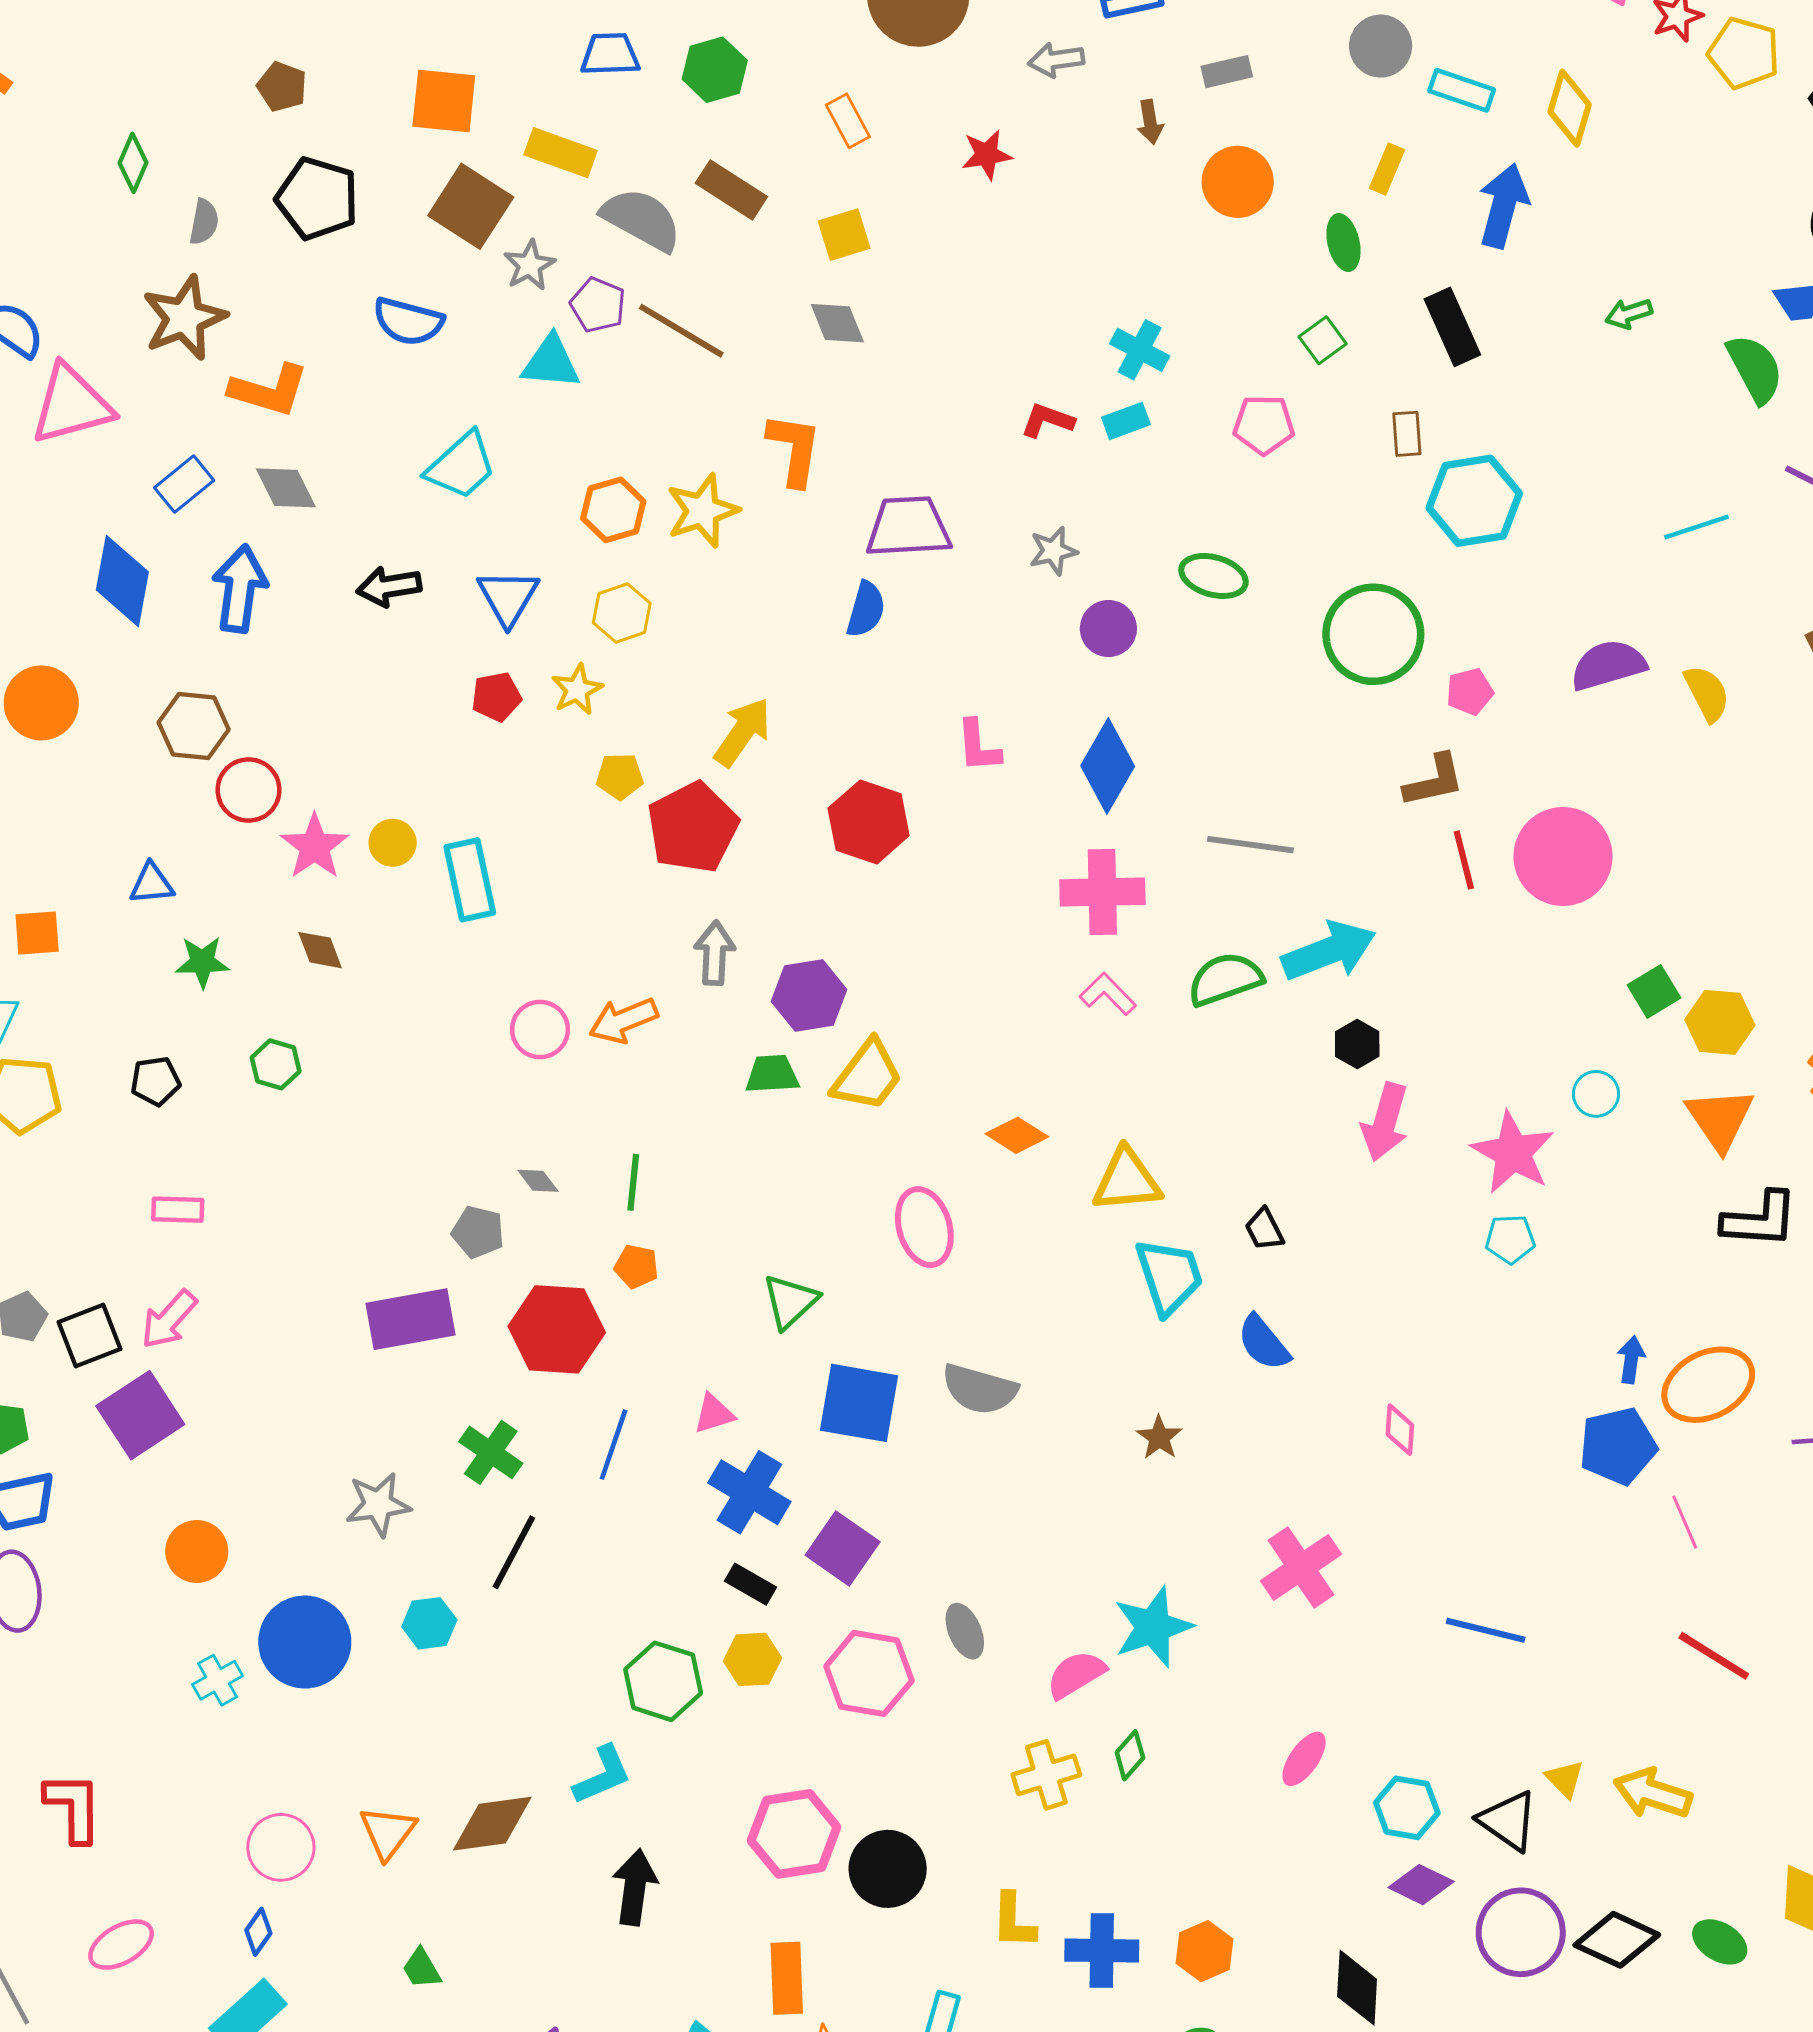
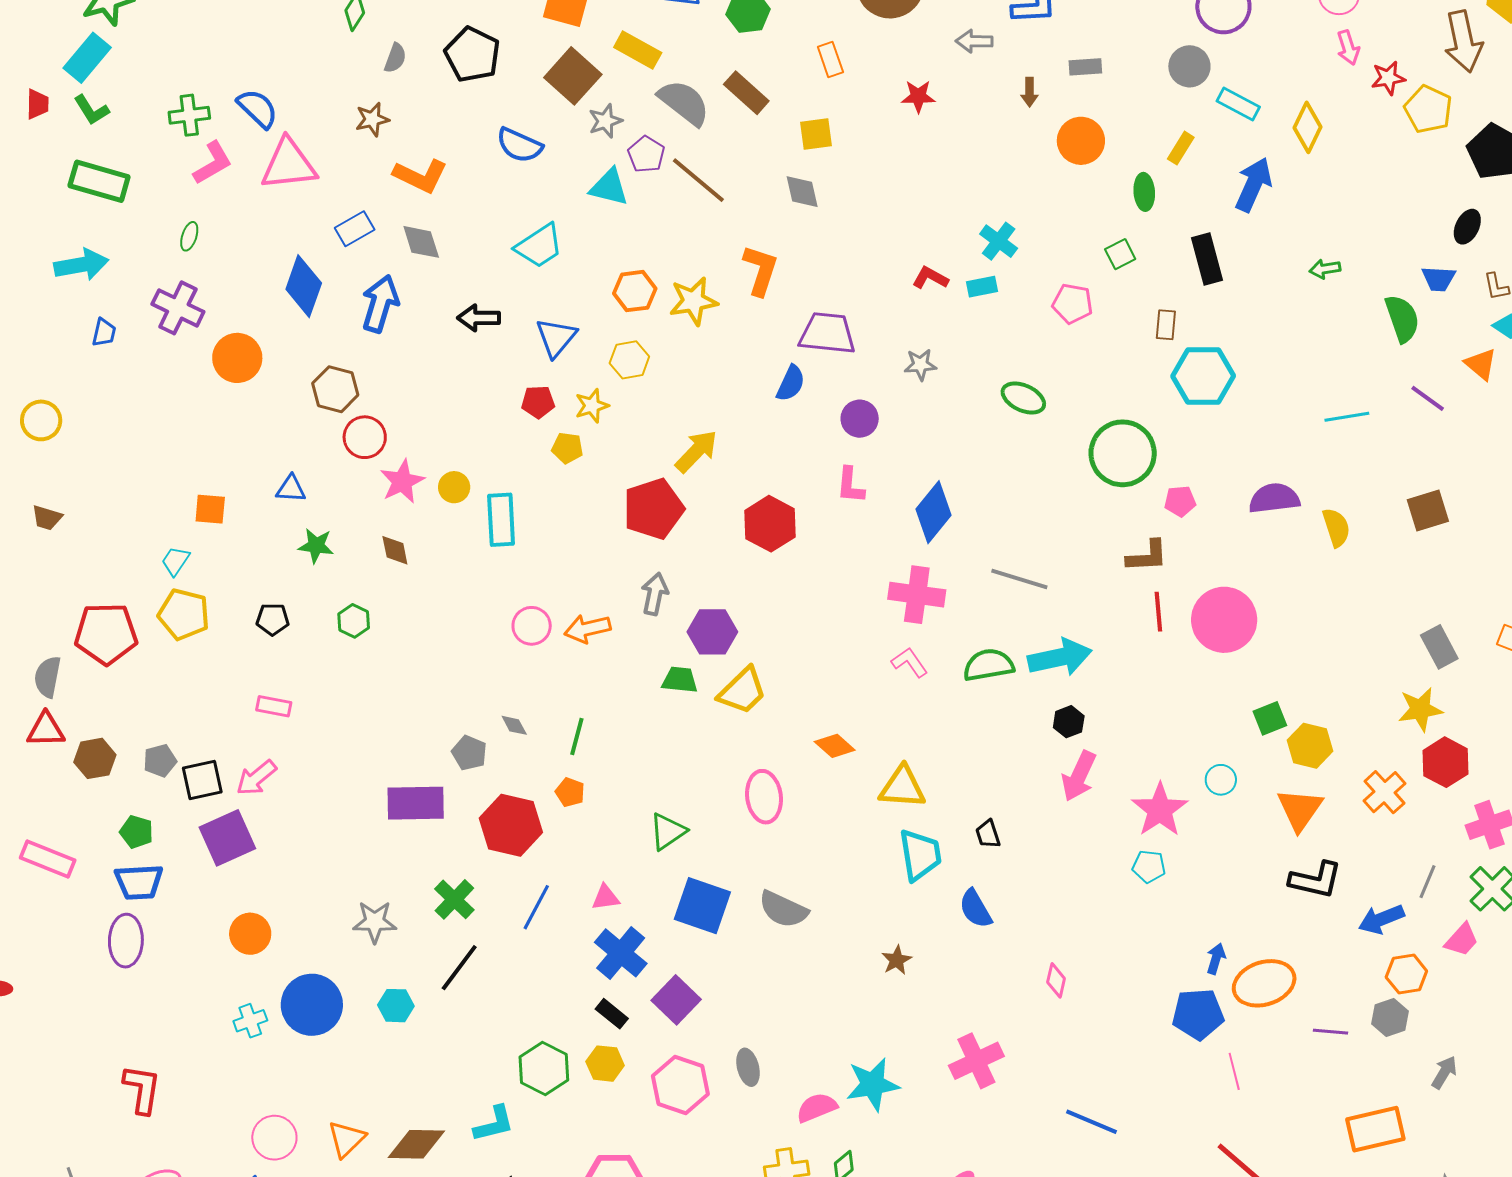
brown star: (184, 318) -> (372, 119), size x0.6
purple circle: (1108, 629) -> (860, 419), moved
yellow pentagon: (620, 776) -> (567, 448), moved

